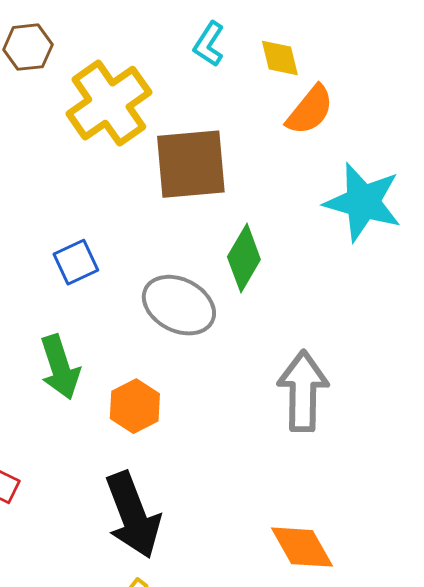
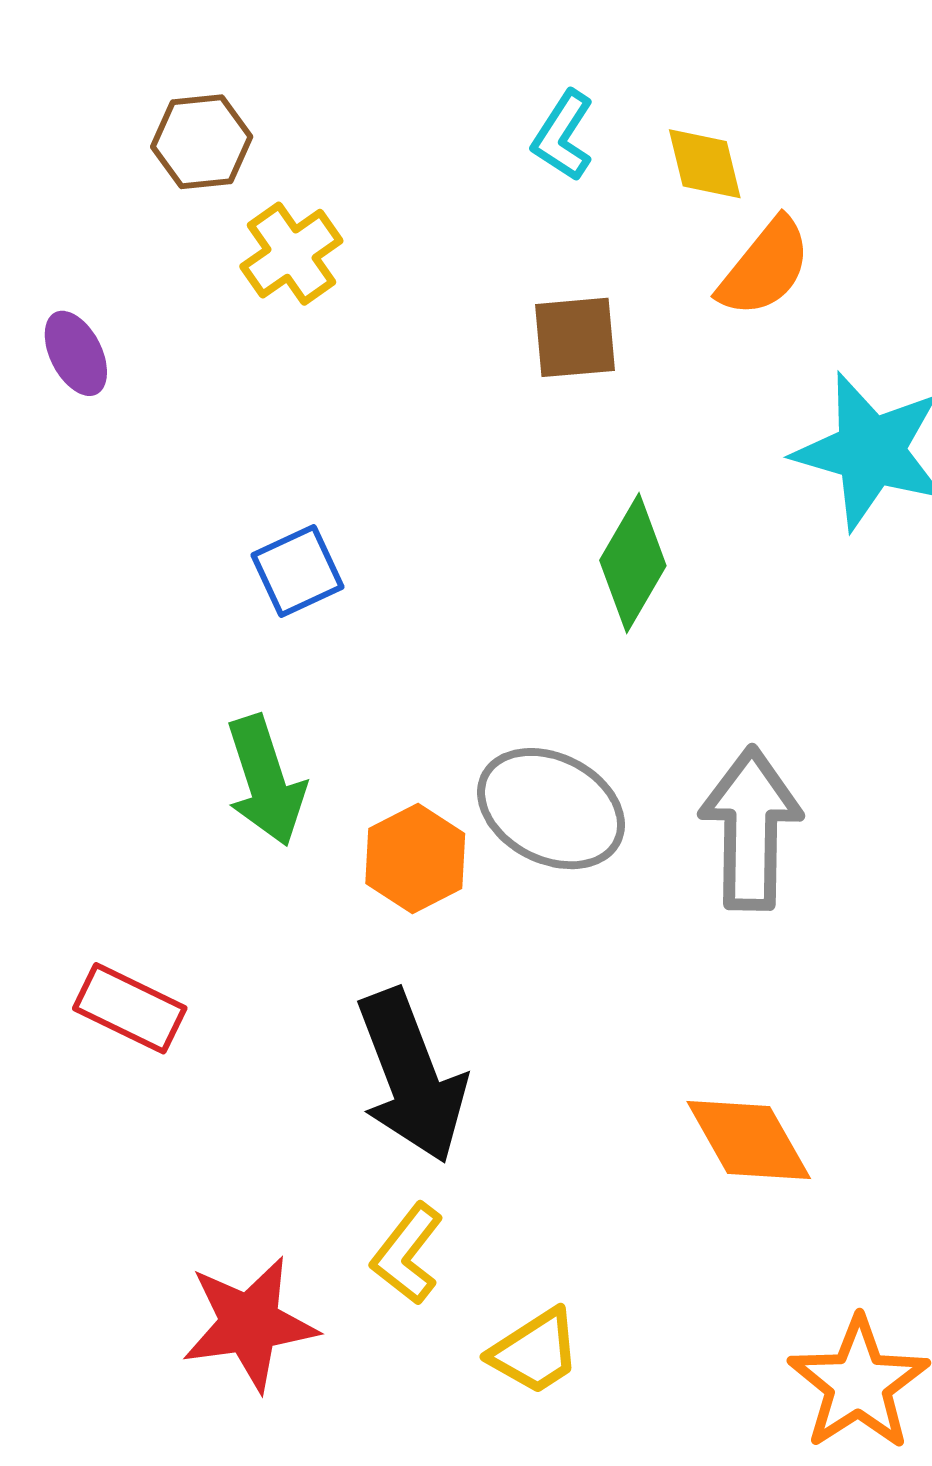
yellow cross: (109, 103) -> (291, 254), moved, size x0.6
brown square: (191, 164) -> (575, 337), moved, size x0.6
gray ellipse: (179, 305) -> (551, 809), moved

